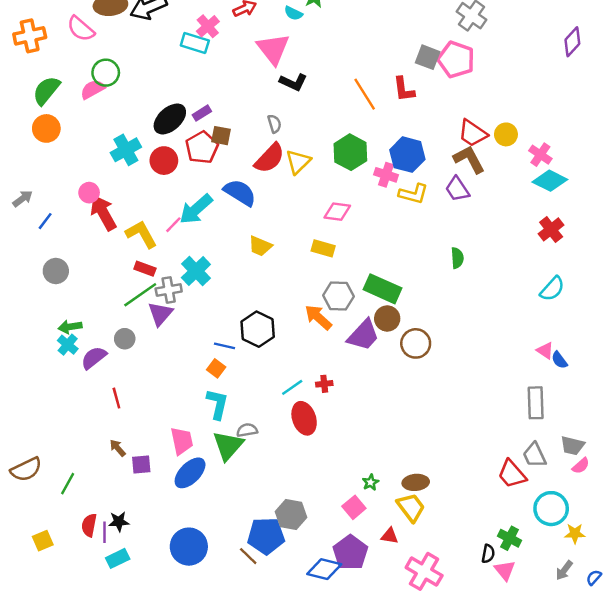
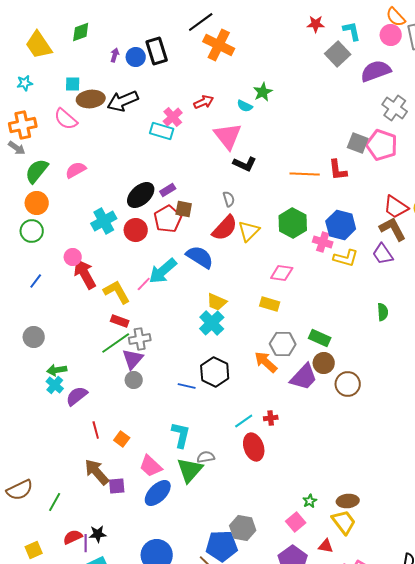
green circle: (106, 73) -> (32, 231), moved
orange line: (365, 94) -> (305, 174), turned -56
gray arrow: (23, 199) -> (17, 148), moved, turned 72
gray circle: (56, 271) -> (34, 337), moved
cyan cross: (196, 271) -> (212, 323), moved
green rectangle: (382, 289) -> (320, 338), size x0.7
gray circle: (125, 339) -> (134, 380), moved
orange square: (216, 368) -> (122, 439), moved
pink trapezoid: (182, 441) -> (151, 466), turned 145
brown arrow: (118, 448) -> (97, 472), size x1.8
red semicircle: (89, 525) -> (73, 537), turned 54

